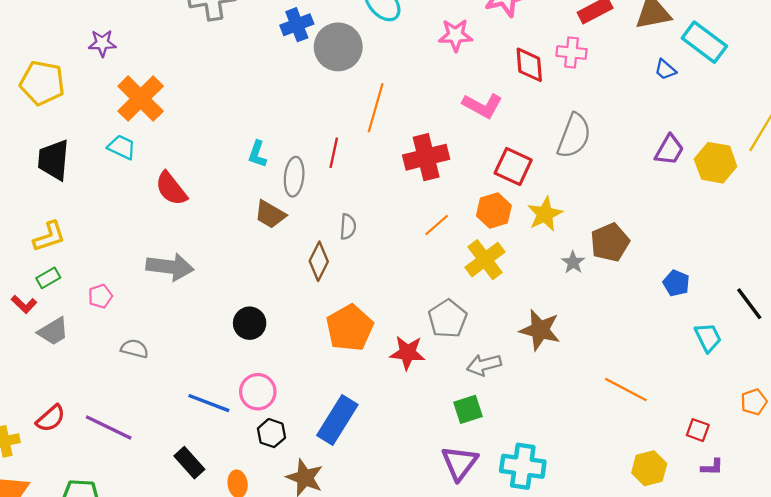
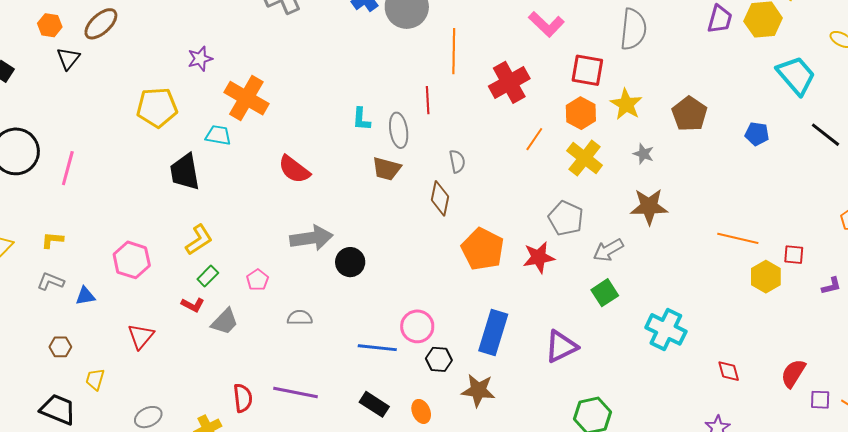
pink L-shape: (482, 106) -> (546, 24), turned 30
cyan trapezoid: (122, 147) -> (218, 135), moved
gray star: (573, 262) -> (643, 154), moved
black circle: (250, 323) -> (350, 262), moved
cyan trapezoid: (708, 338) -> (796, 75), moved, size x1.5
red semicircle: (51, 418) -> (243, 398), turned -40
red square: (698, 430) -> (794, 255), moved
purple triangle: (459, 463) -> (561, 346), moved, turned 42
cyan cross: (523, 466) -> (666, 329), turned 33
yellow hexagon: (649, 468) -> (766, 277), moved

